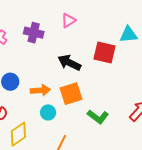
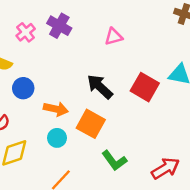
purple cross: (34, 33) -> (59, 26), moved
orange square: (71, 94) -> (91, 124), turned 30

